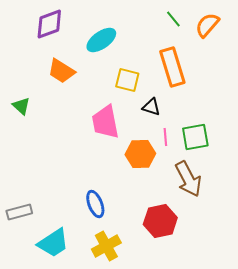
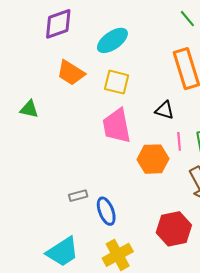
yellow square: (127, 80) -> (117, 82), moved
green triangle: (21, 106) -> (29, 109), turned -30
gray rectangle: (19, 212) -> (78, 196), moved, size x0.7

